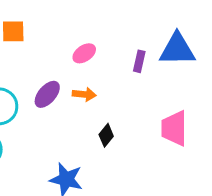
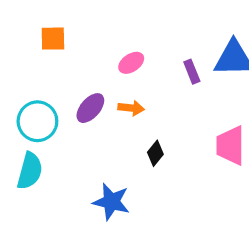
purple rectangle: (139, 61) -> (192, 72), turned -35

